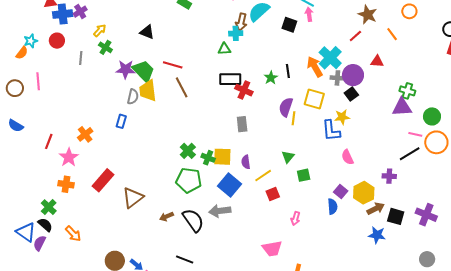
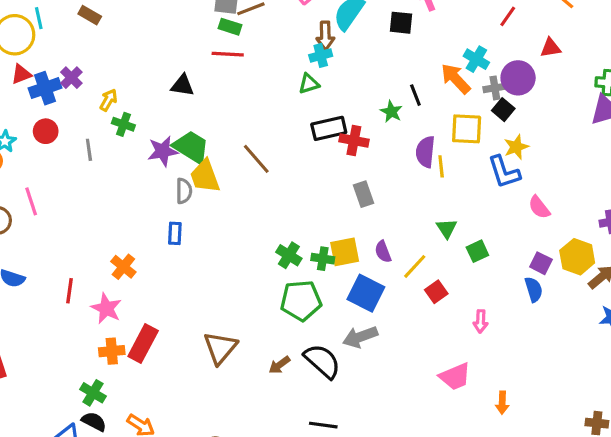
cyan cross: (330, 58) -> (476, 59), size x0.7
red line: (173, 65) -> (228, 54), moved
black square: (351, 94) -> (503, 110), moved
red rectangle: (103, 180) -> (143, 343), moved

